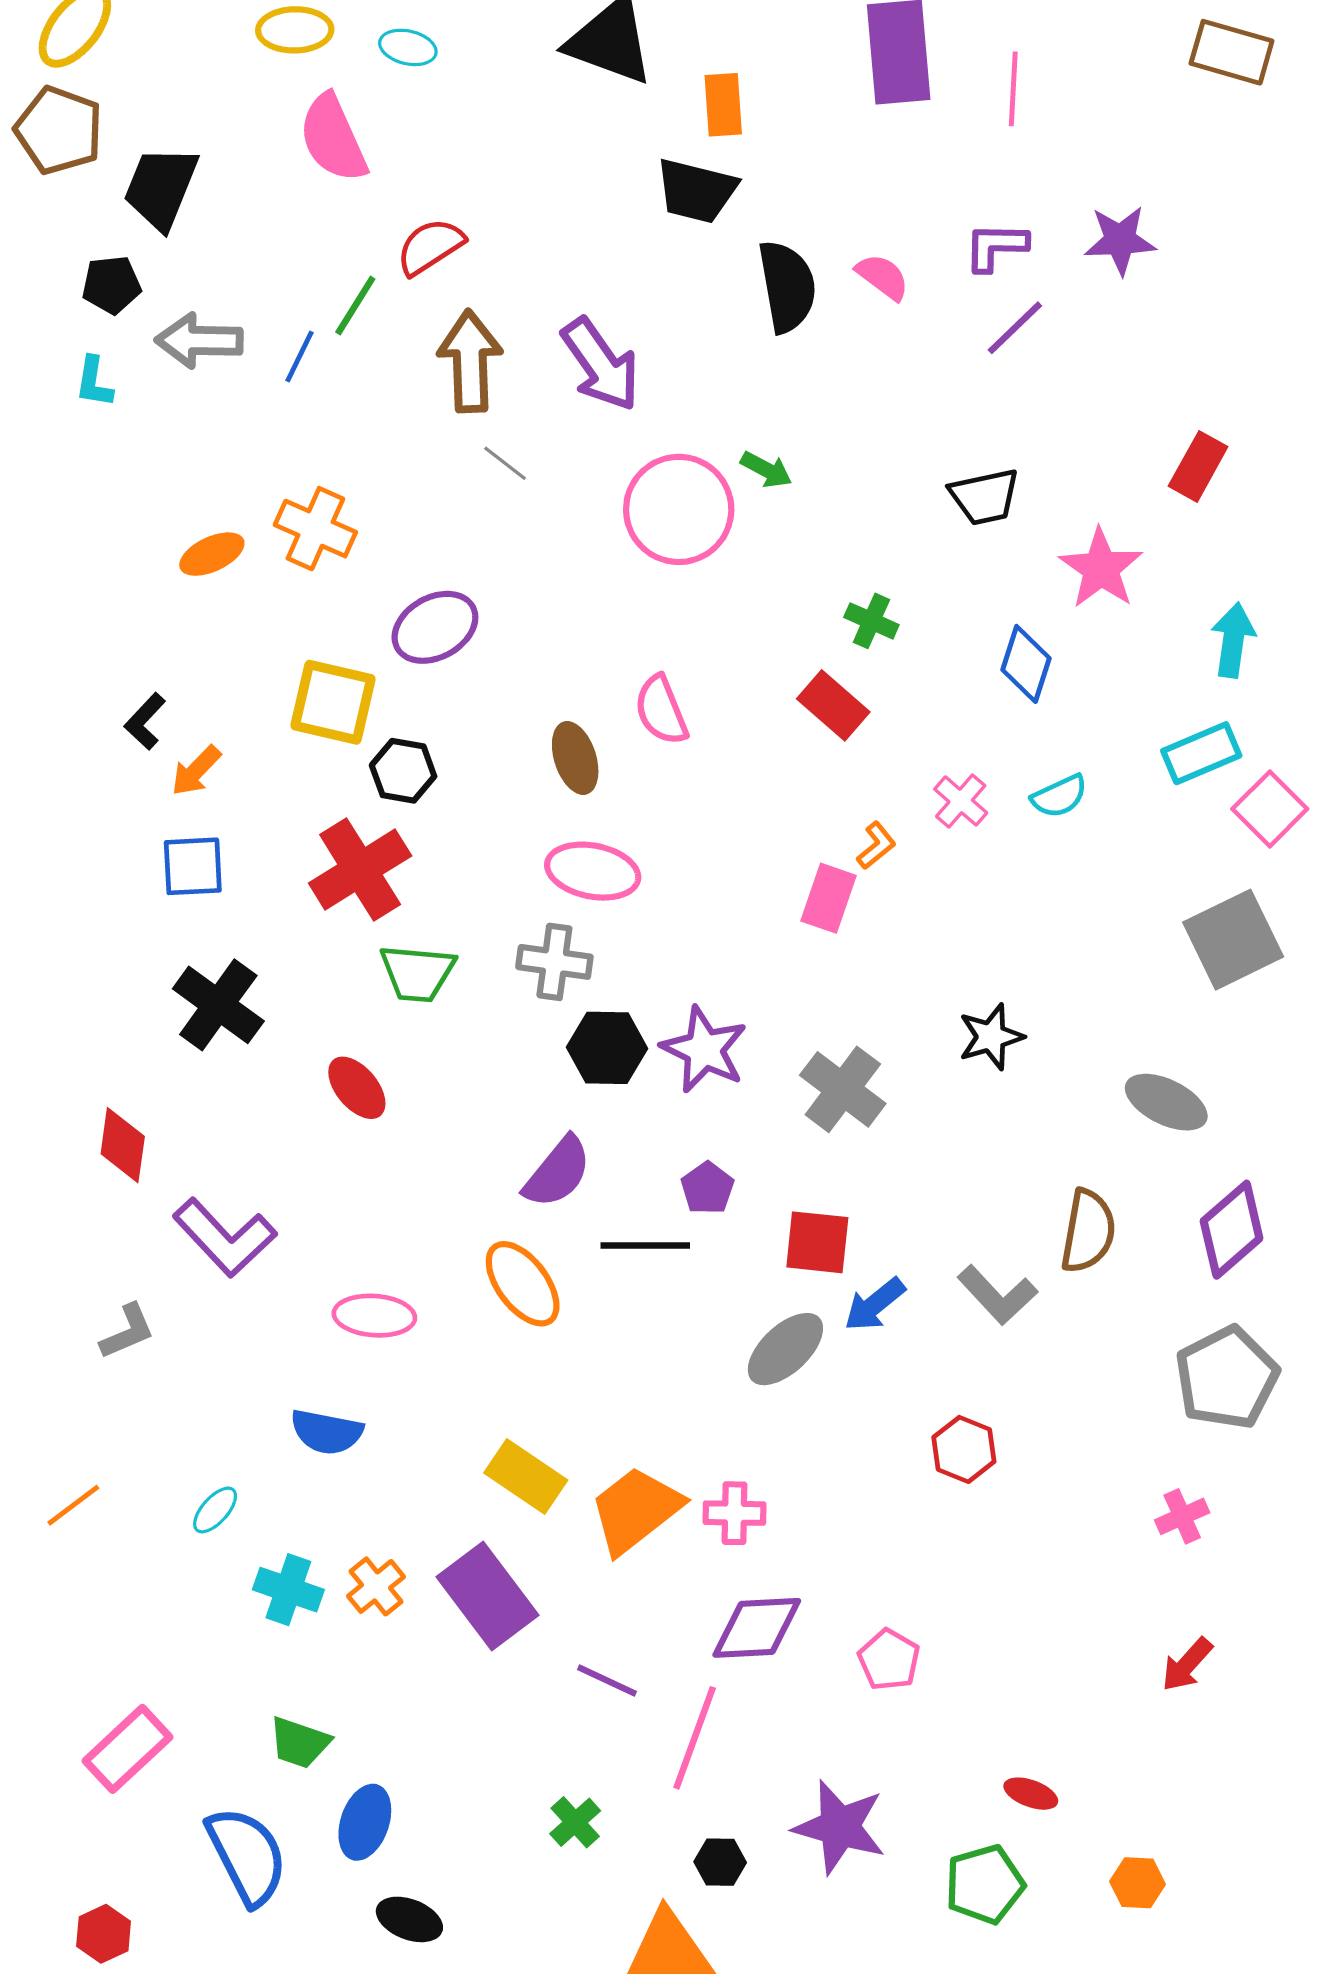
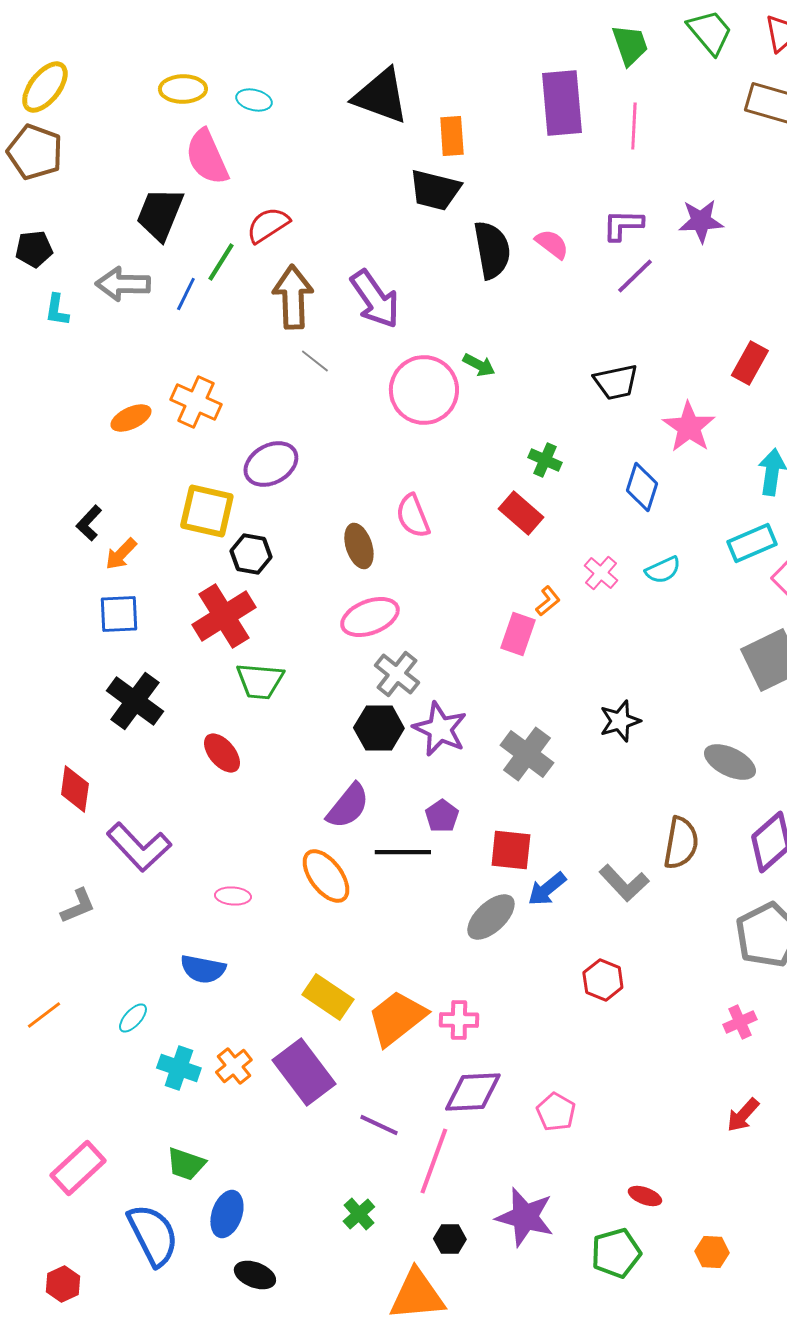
black trapezoid: (161, 188) -> (160, 214), moved
black pentagon: (112, 285) -> (34, 249), moved
pink ellipse: (593, 871) -> (370, 617), turned -32
gray cross: (554, 962) -> (397, 674), moved, turned 30
pink ellipse: (374, 1316) -> (233, 896), size x0.7

